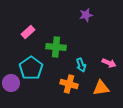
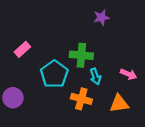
pink rectangle: (28, 32) -> (22, 49), moved
green cross: (56, 47) -> (81, 55), moved
cyan pentagon: (31, 68) -> (54, 74), moved

